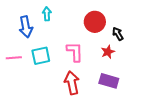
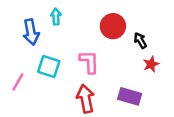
red star: (108, 52) -> (151, 64), moved
cyan square: (41, 56) -> (49, 67), turned 30
pink line: (14, 58) -> (18, 82), moved, turned -56

